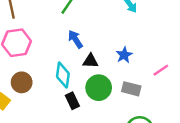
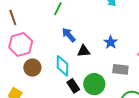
brown circle: (22, 82) -> (32, 68), moved
green circle: (99, 88) -> (94, 84), moved

